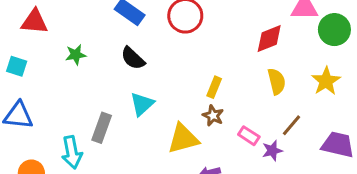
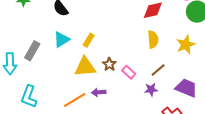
yellow rectangle: (214, 87) -> (89, 40), moved
brown star: (213, 116) -> (109, 64), moved
purple star: (272, 151) -> (151, 89), moved

